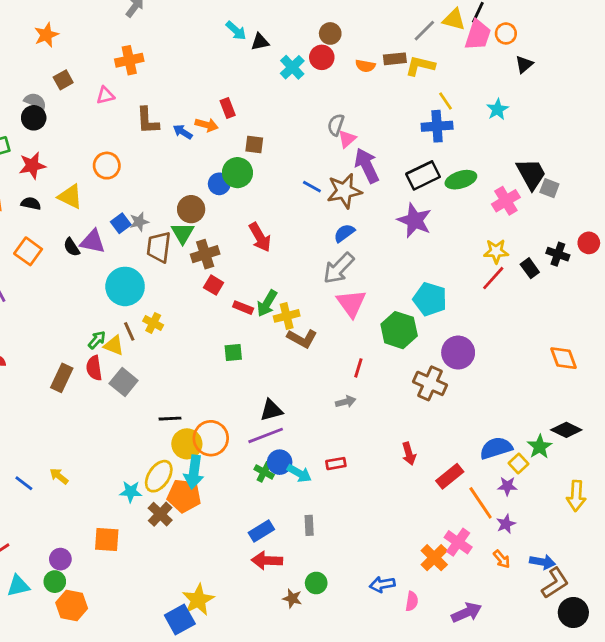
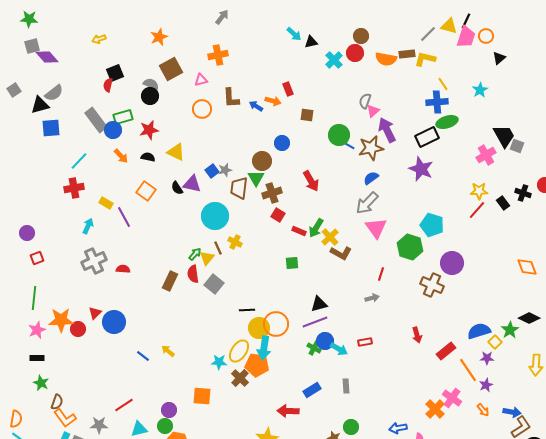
orange semicircle: (365, 66) -> (386, 59), size x1.5
brown square: (63, 80) -> (171, 69), size x1.6
orange circle: (107, 166) -> (202, 109), moved
green circle: (237, 173) -> (339, 135), moved
green ellipse: (461, 180) -> (447, 122), moved
yellow cross: (287, 316) -> (330, 237), turned -30
yellow triangle: (114, 345) -> (207, 258), turned 49
red arrow: (267, 561) -> (288, 411), moved

